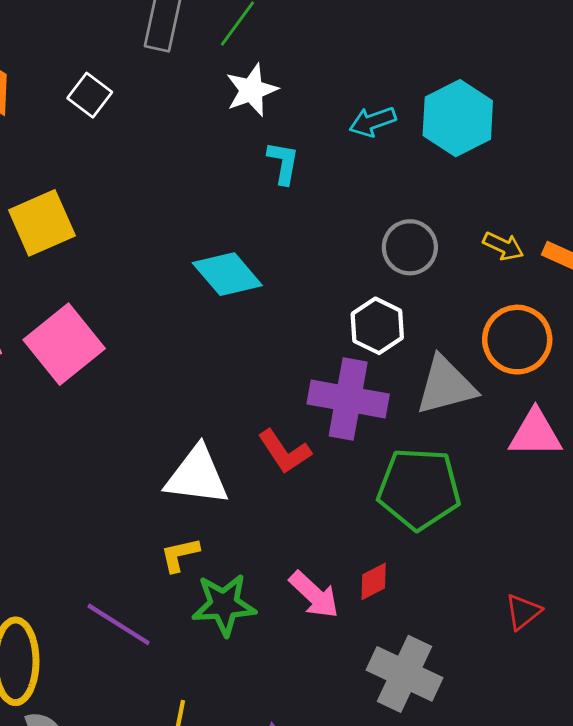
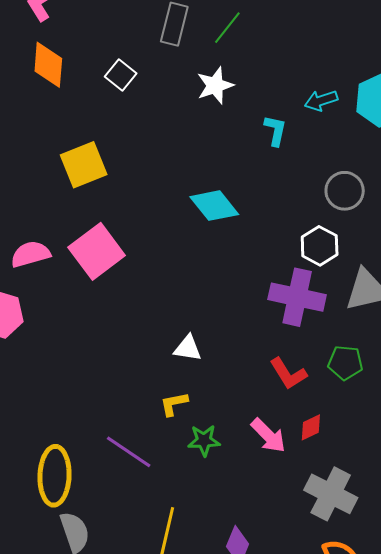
white star: (252, 90) -> (215, 85), moved
cyan L-shape: (283, 163) -> (275, 130), moved
red L-shape: (284, 451) -> (288, 374), moved
white triangle: (197, 476) -> (188, 348), size x0.6
green pentagon: (419, 489) -> (345, 363), size x0.6
green star: (224, 605) -> (204, 440), size x0.7

